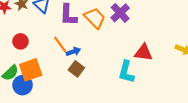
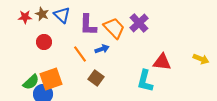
red circle: (20, 41) -> (44, 42), moved
blue arrow: (73, 52) -> (102, 49), moved

